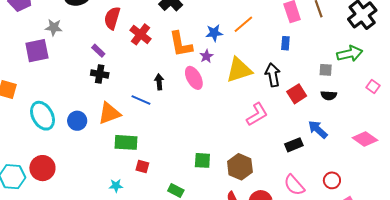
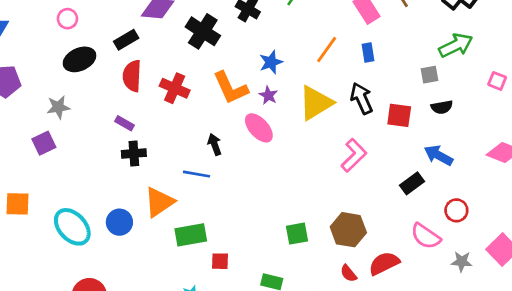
orange line: (243, 24) -> (327, 50), moved
purple square: (37, 51) -> (44, 143), size x0.7
red square: (297, 94) -> (399, 115), turned -36
red circle: (332, 180) -> (456, 210), moved

